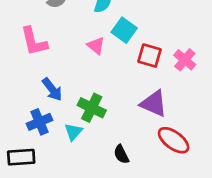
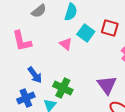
red square: (150, 56) -> (110, 28), moved
purple triangle: (154, 104) -> (107, 85), turned 30

